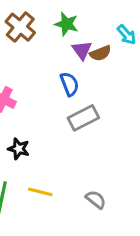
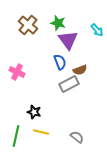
purple triangle: (82, 50) -> (68, 40), size x1.5
brown semicircle: (100, 53) -> (80, 70), moved
black star: (19, 149) -> (34, 112), moved

